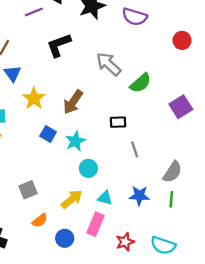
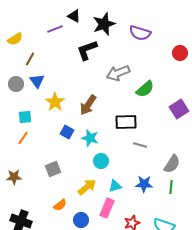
black L-shape: (59, 45) -> (87, 50), moved
gray arrow: (109, 64) -> (118, 73), turned -65
black rectangle: (118, 122) -> (126, 122), size x1.5
cyan star: (75, 141) -> (90, 138), turned -30
gray line: (135, 149) -> (140, 145), turned -56
gray square: (28, 190) -> (53, 169), moved
cyan triangle: (105, 198) -> (115, 186), turned -32

